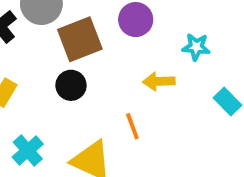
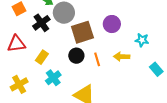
orange line: (132, 126) -> (97, 59), moved
cyan cross: (28, 150) -> (53, 78), moved

